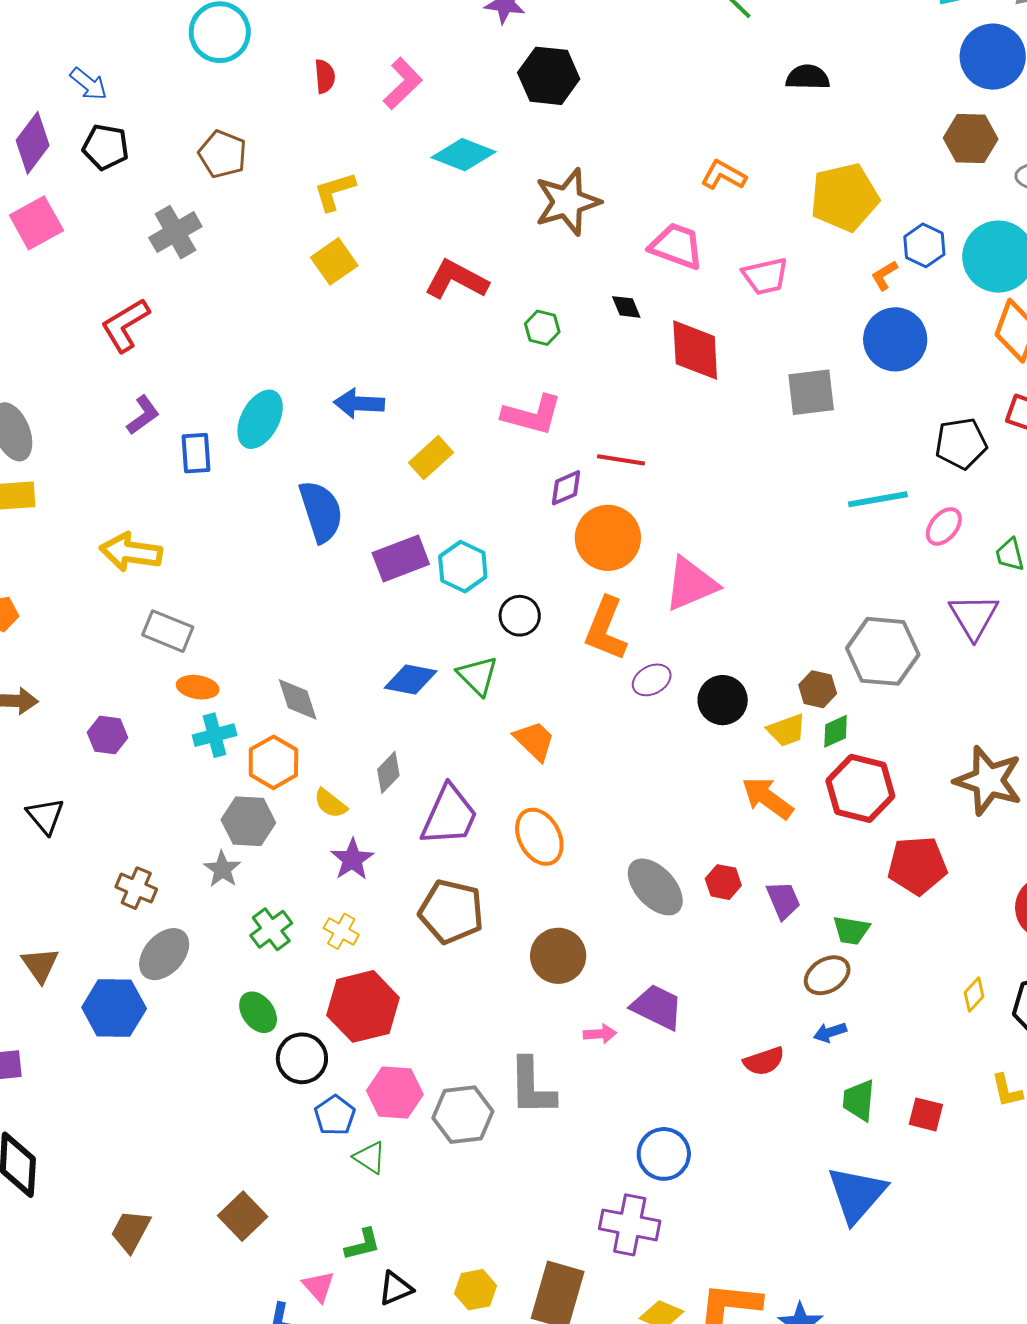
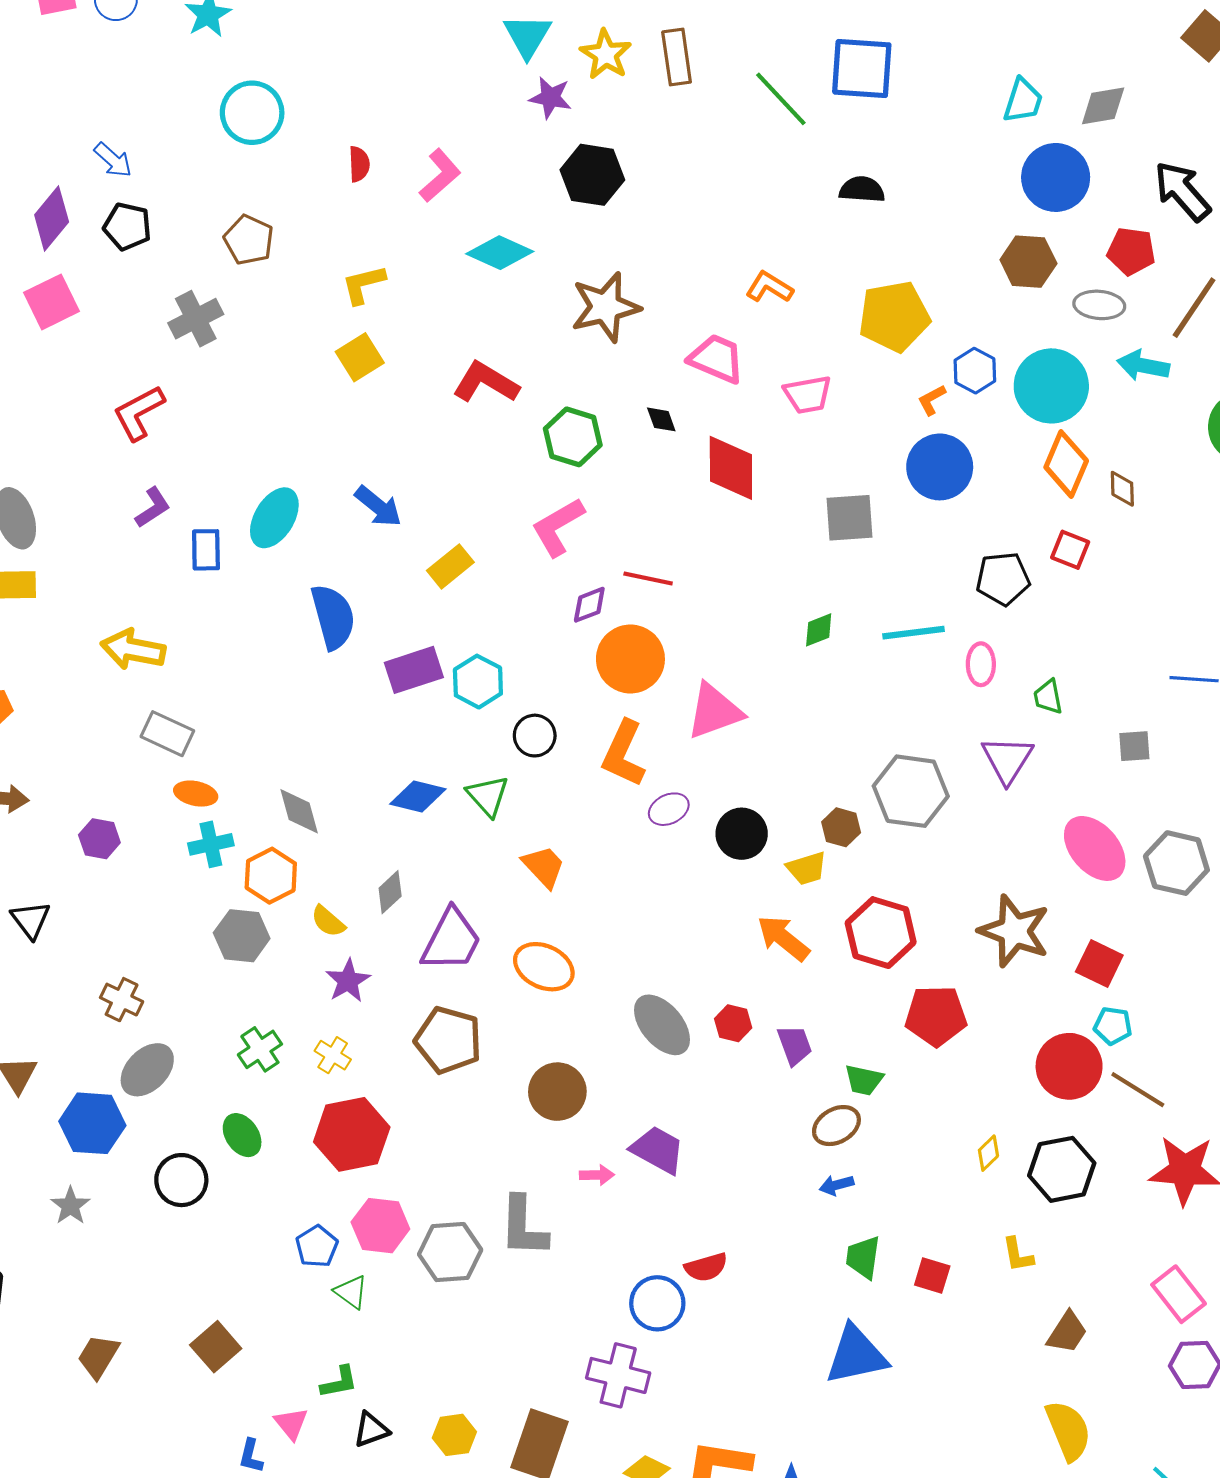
green hexagon: (542, 328) -> (573, 437), size x1.6
blue arrow: (359, 403) -> (378, 506), turned -147
pink L-shape: (532, 415) -> (558, 527), turned 132
pink ellipse: (944, 526) -> (981, 664), turned -42
green diamond: (836, 731) -> (819, 630), moved
orange ellipse: (539, 837) -> (544, 967), turned -40
gray star: (222, 869) -> (70, 1206), moved
black circle: (302, 1058) -> (181, 1180), moved
red semicircle: (764, 1061) -> (706, 1267), moved
blue triangle: (857, 1194) -> (856, 1355), turned 34

